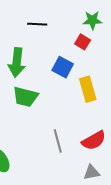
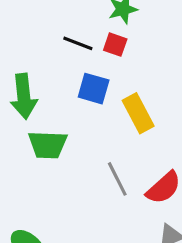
black line: (37, 24) -> (78, 43), moved, turned 30
gray line: (58, 141) -> (117, 179), moved

